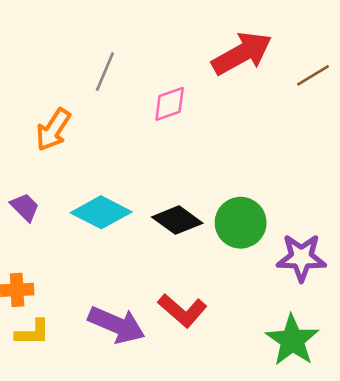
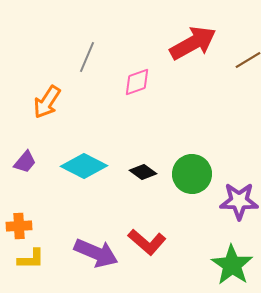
purple trapezoid: (25, 207) -> (25, 162), turned 85
black diamond: (177, 220) -> (143, 172), size x0.7

